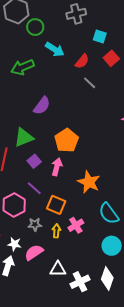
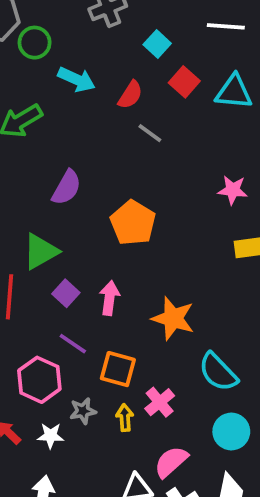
cyan square: (100, 36) -> (157, 44), turned 32
orange pentagon: (67, 140) -> (133, 223), moved
white star: (14, 244) -> (51, 436), moved
pink semicircle: (34, 252) -> (171, 462), moved

